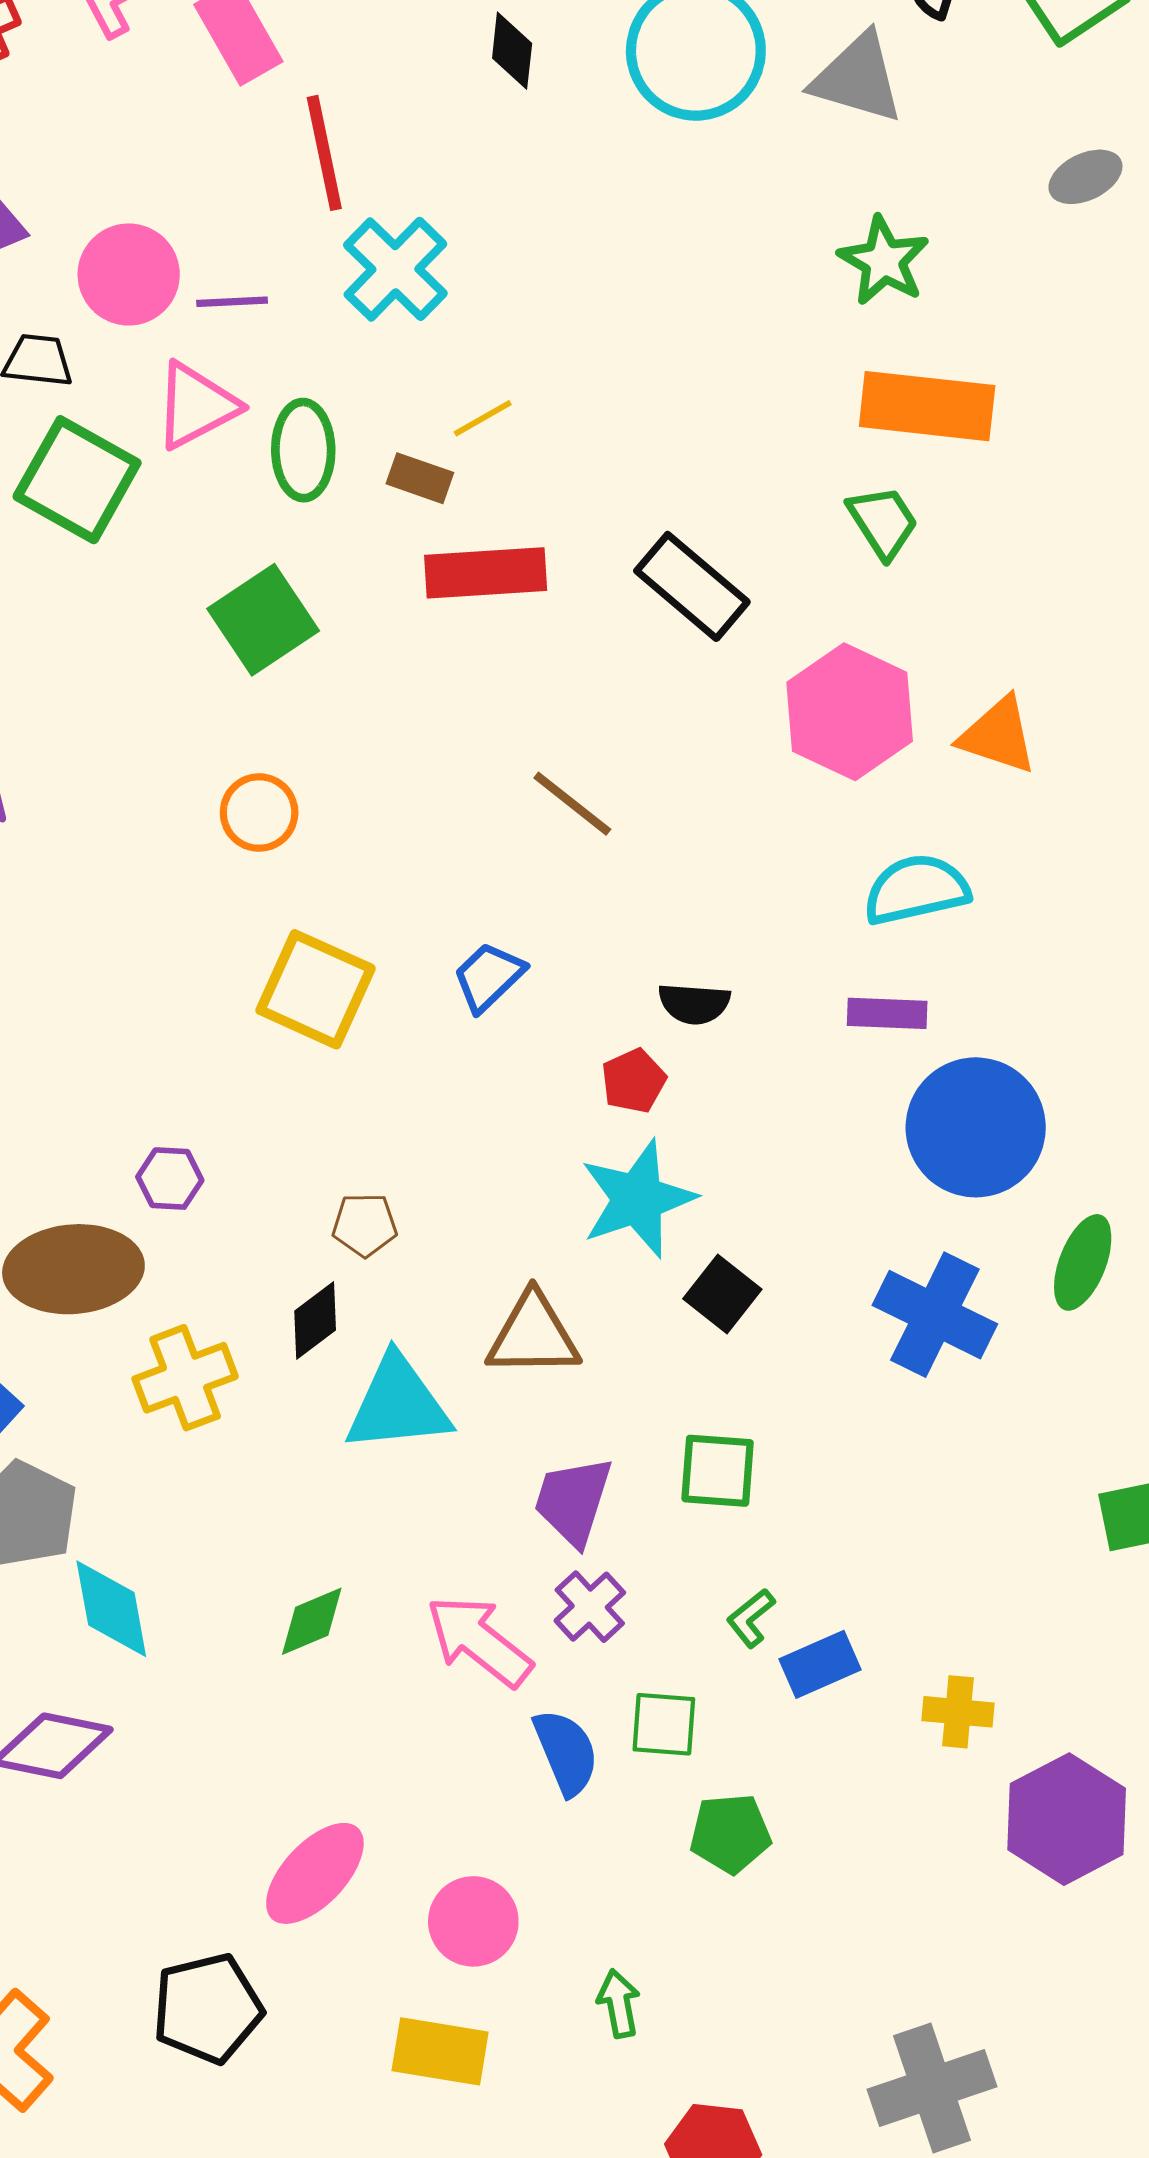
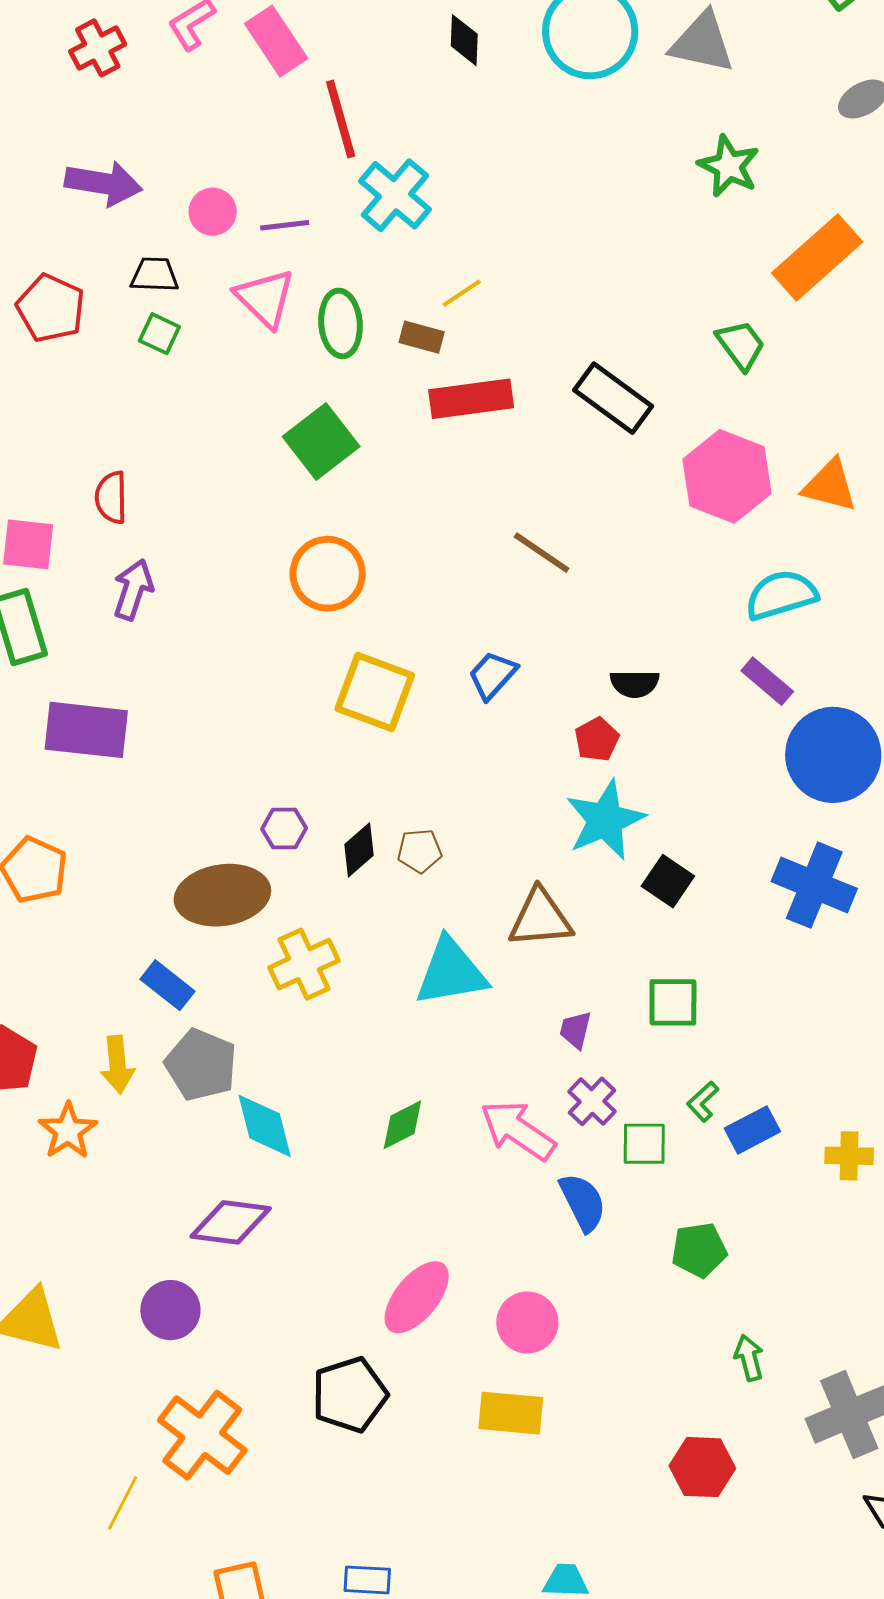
pink circle: (129, 274) -> (213, 212), size x0.7
pink triangle: (196, 406) -> (265, 298), turned -44
orange rectangle: (927, 406) -> (817, 257), moved, turned -44
green square: (77, 480) -> (159, 334), moved, size x0.5
orange circle: (259, 813) -> (328, 574), size x1.4
purple rectangle: (887, 1013) -> (767, 681), turned 42
black diamond: (315, 1321) -> (359, 850), moved
purple trapezoid: (573, 1501) -> (576, 1030), size x0.6
green square: (664, 1724) -> (644, 1144), moved
green arrow: (619, 2004) -> (749, 1358), moved

